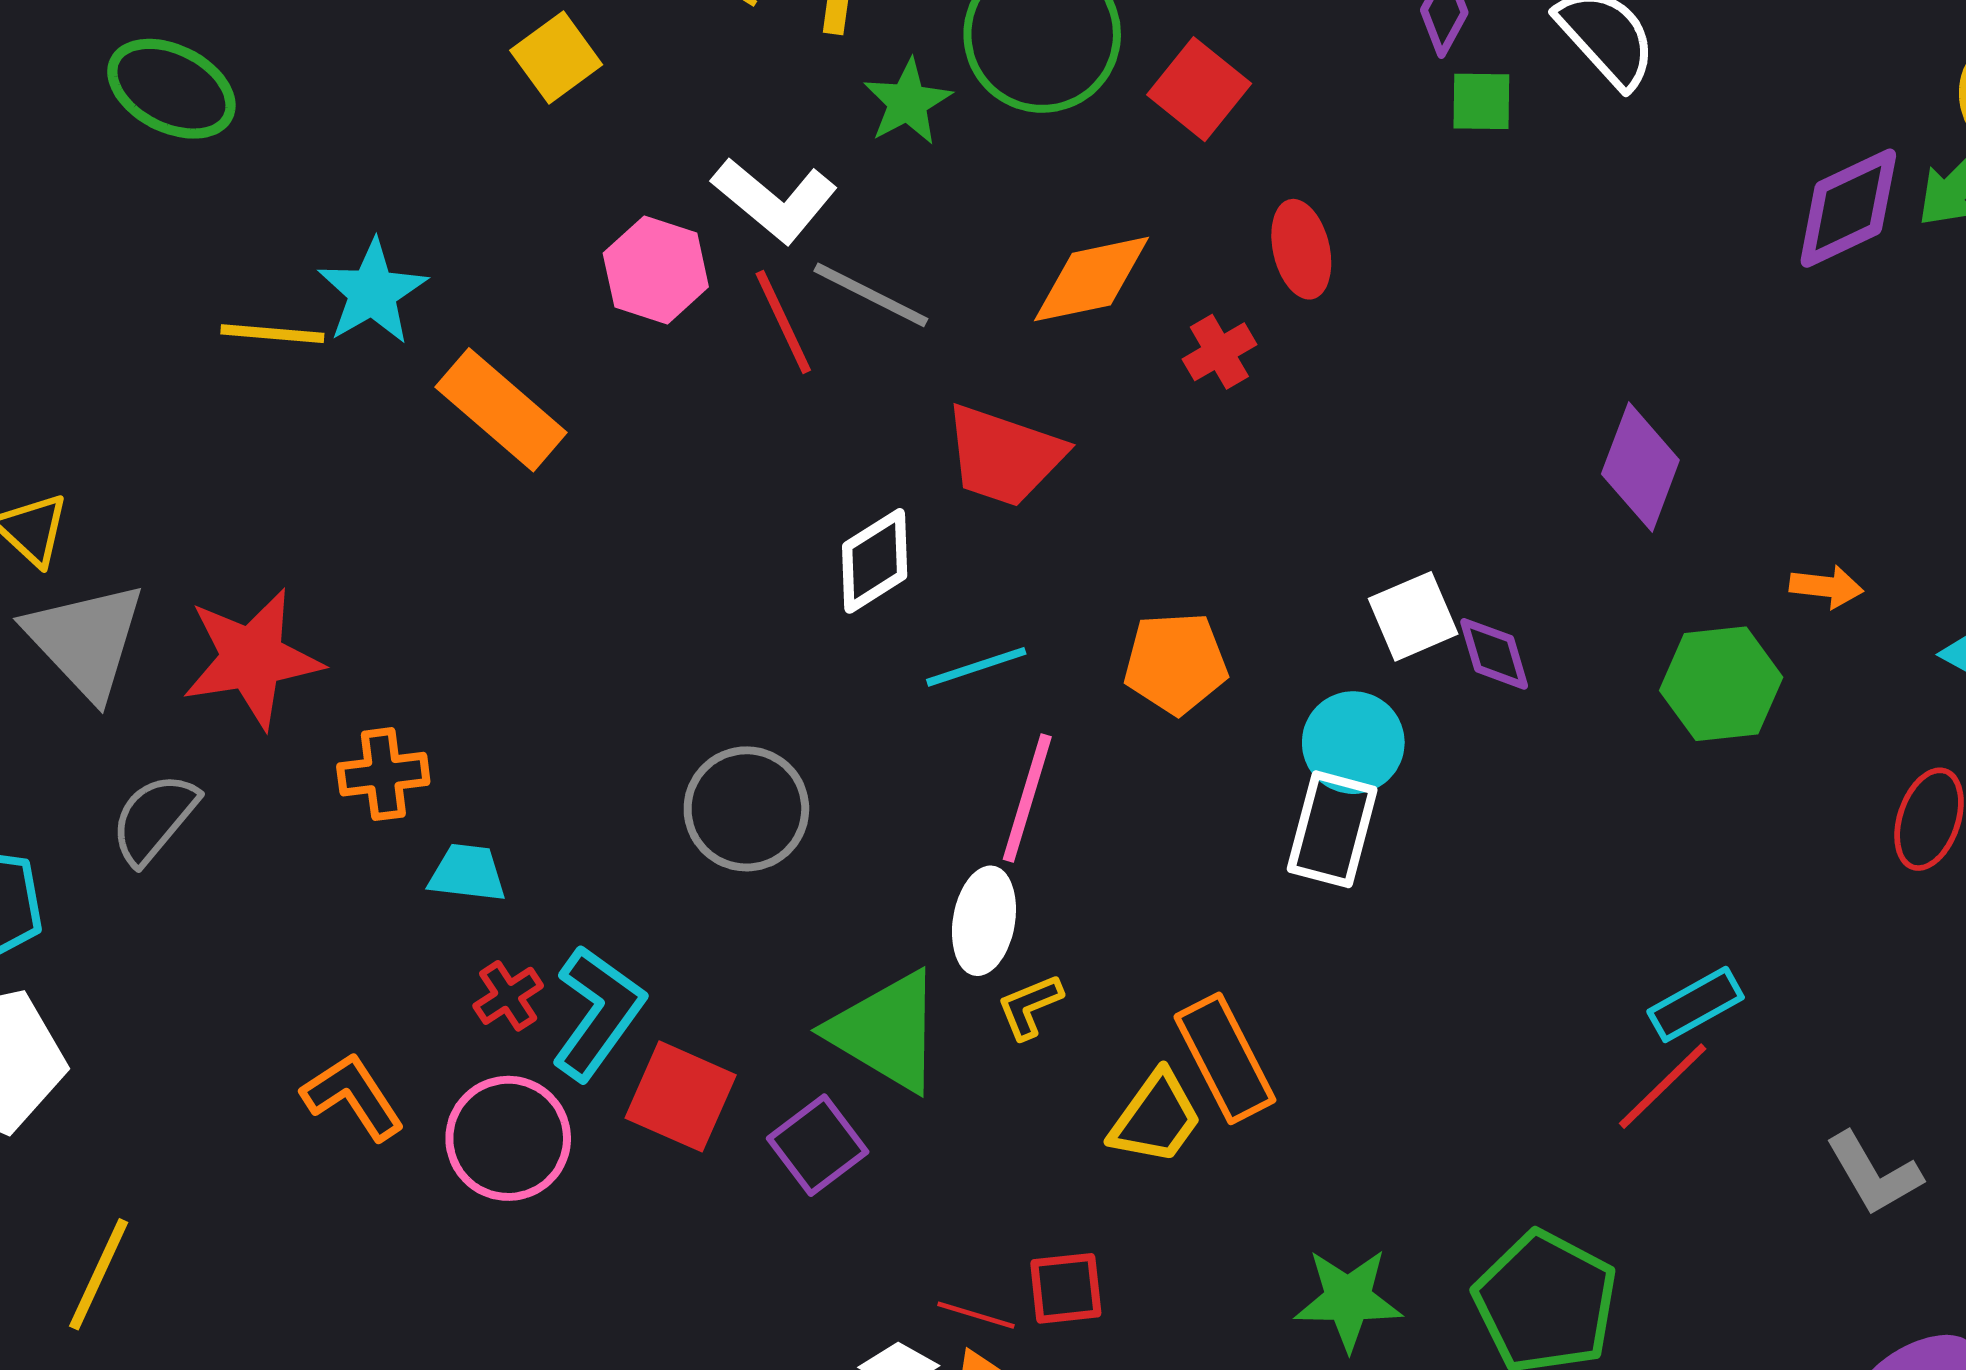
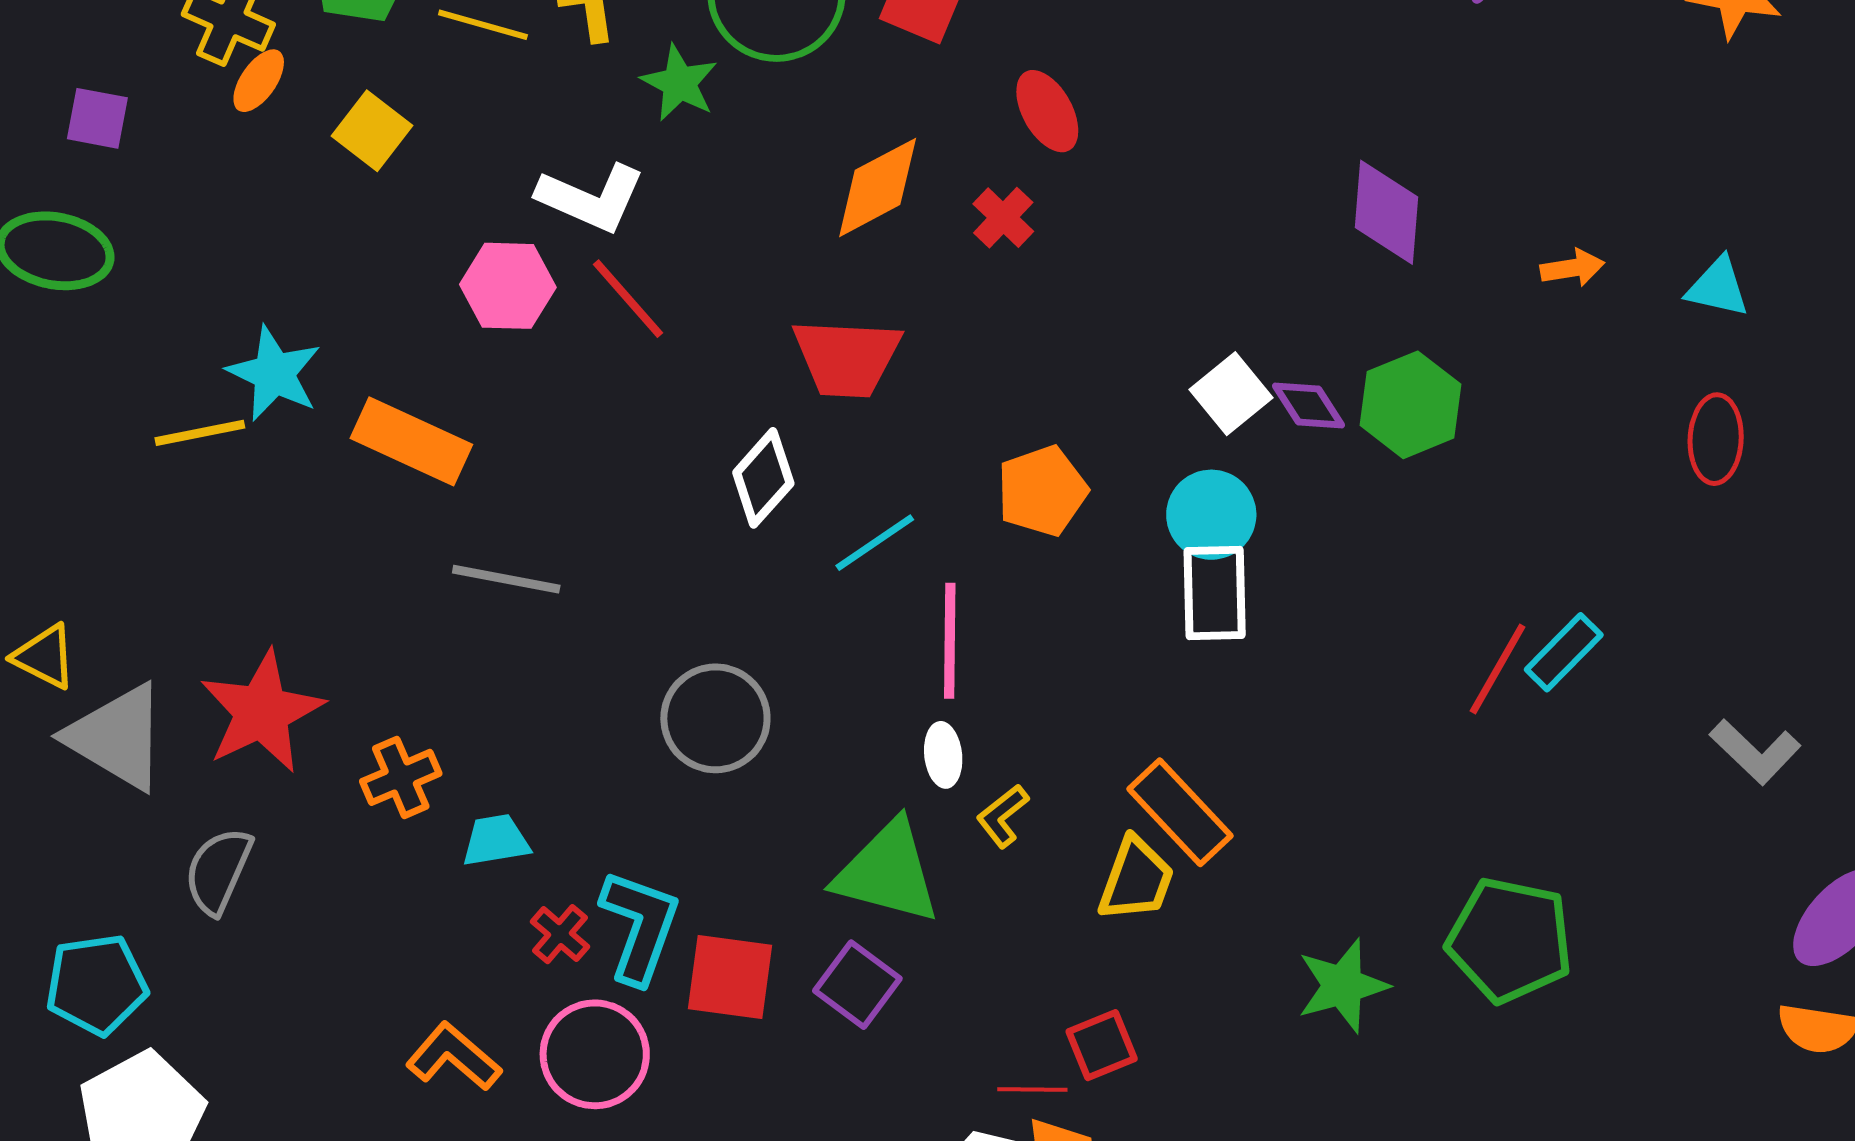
gray line: (871, 295) -> (506, 579), moved
green hexagon: (1721, 684) -> (1410, 405), moved
white ellipse: (984, 921) -> (943, 755), size x0.7
red line: (1663, 1086) -> (1498, 669), moved

